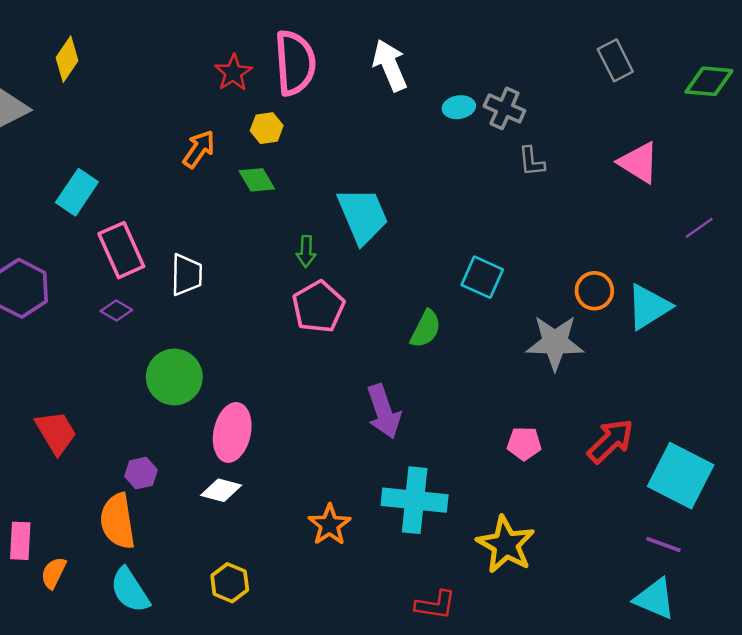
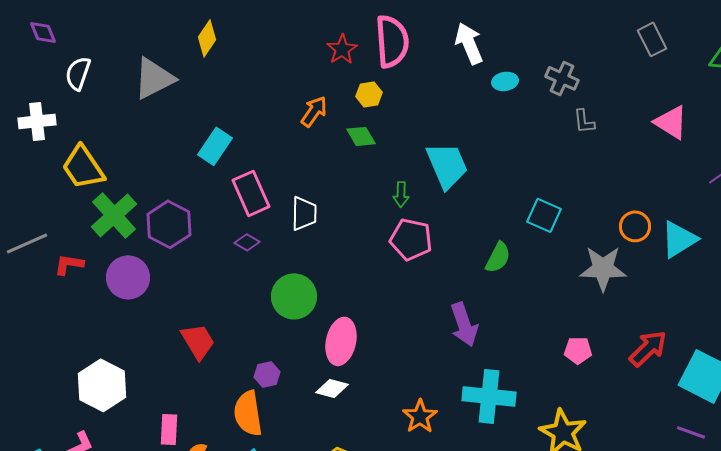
cyan ellipse: (459, 107) -> (505, 81), moved
pink pentagon: (318, 307) -> (411, 239), turned -30

